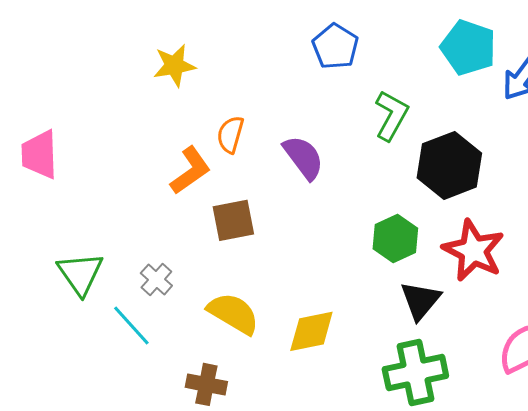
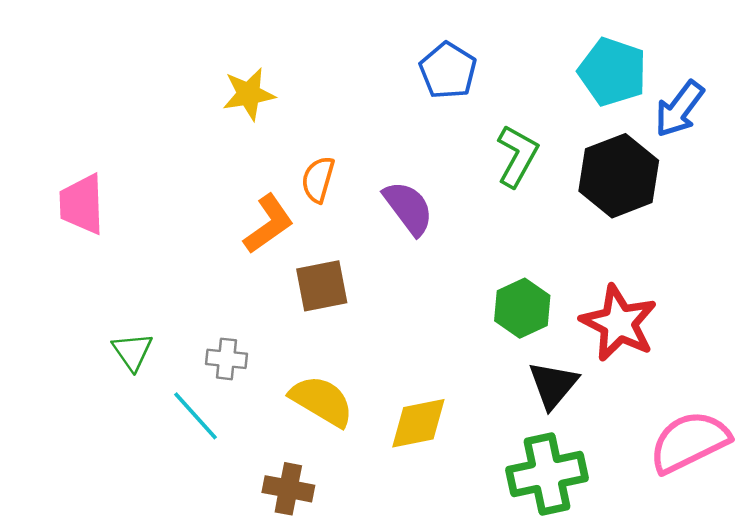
black hexagon: (449, 165) -> (619, 176), moved
green triangle: (80, 273) -> (132, 351), size x0.7
gray cross: (156, 279) -> (226, 359), turned -36

